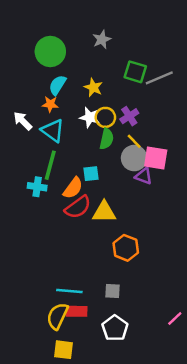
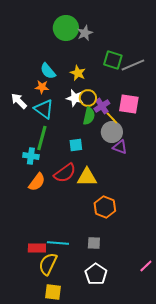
green circle: (50, 51) -> (66, 28), moved
cyan semicircle: (57, 85) -> (48, 71), turned -72
purple cross: (129, 116) -> (102, 106), moved
pink square: (156, 158) -> (129, 104), moved
orange semicircle: (73, 188) -> (37, 182), moved
red rectangle: (77, 311) -> (37, 248), moved

